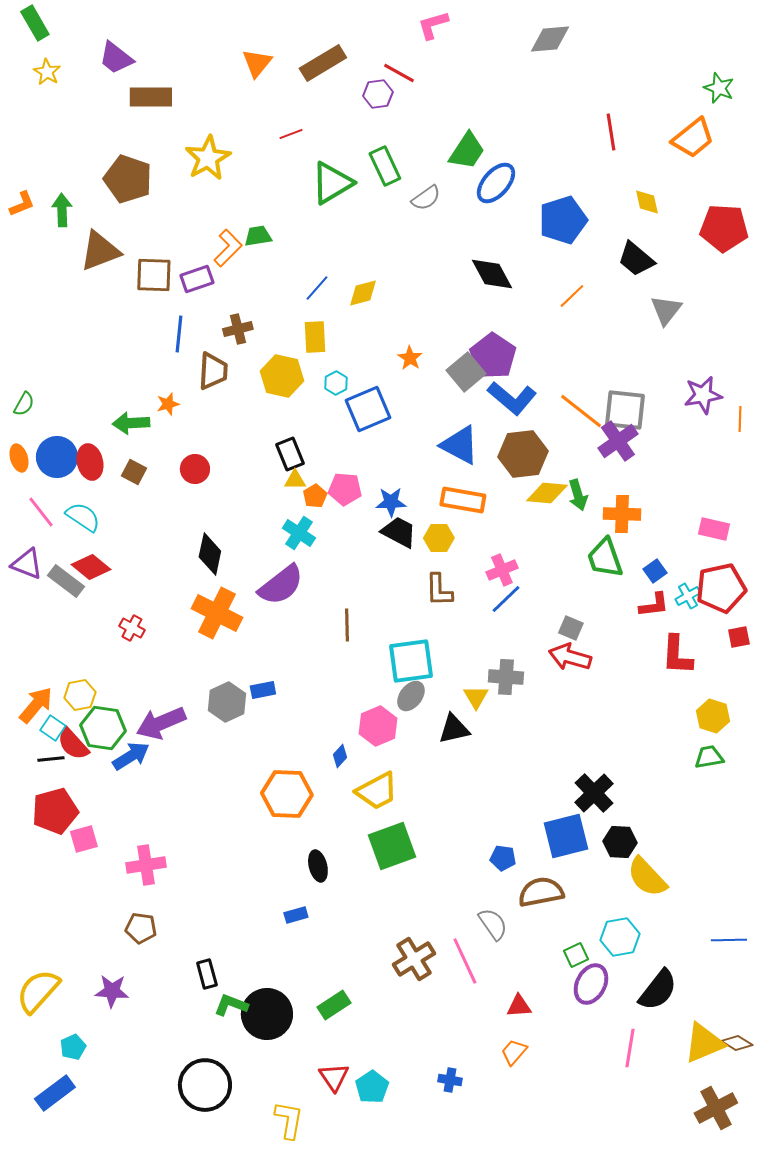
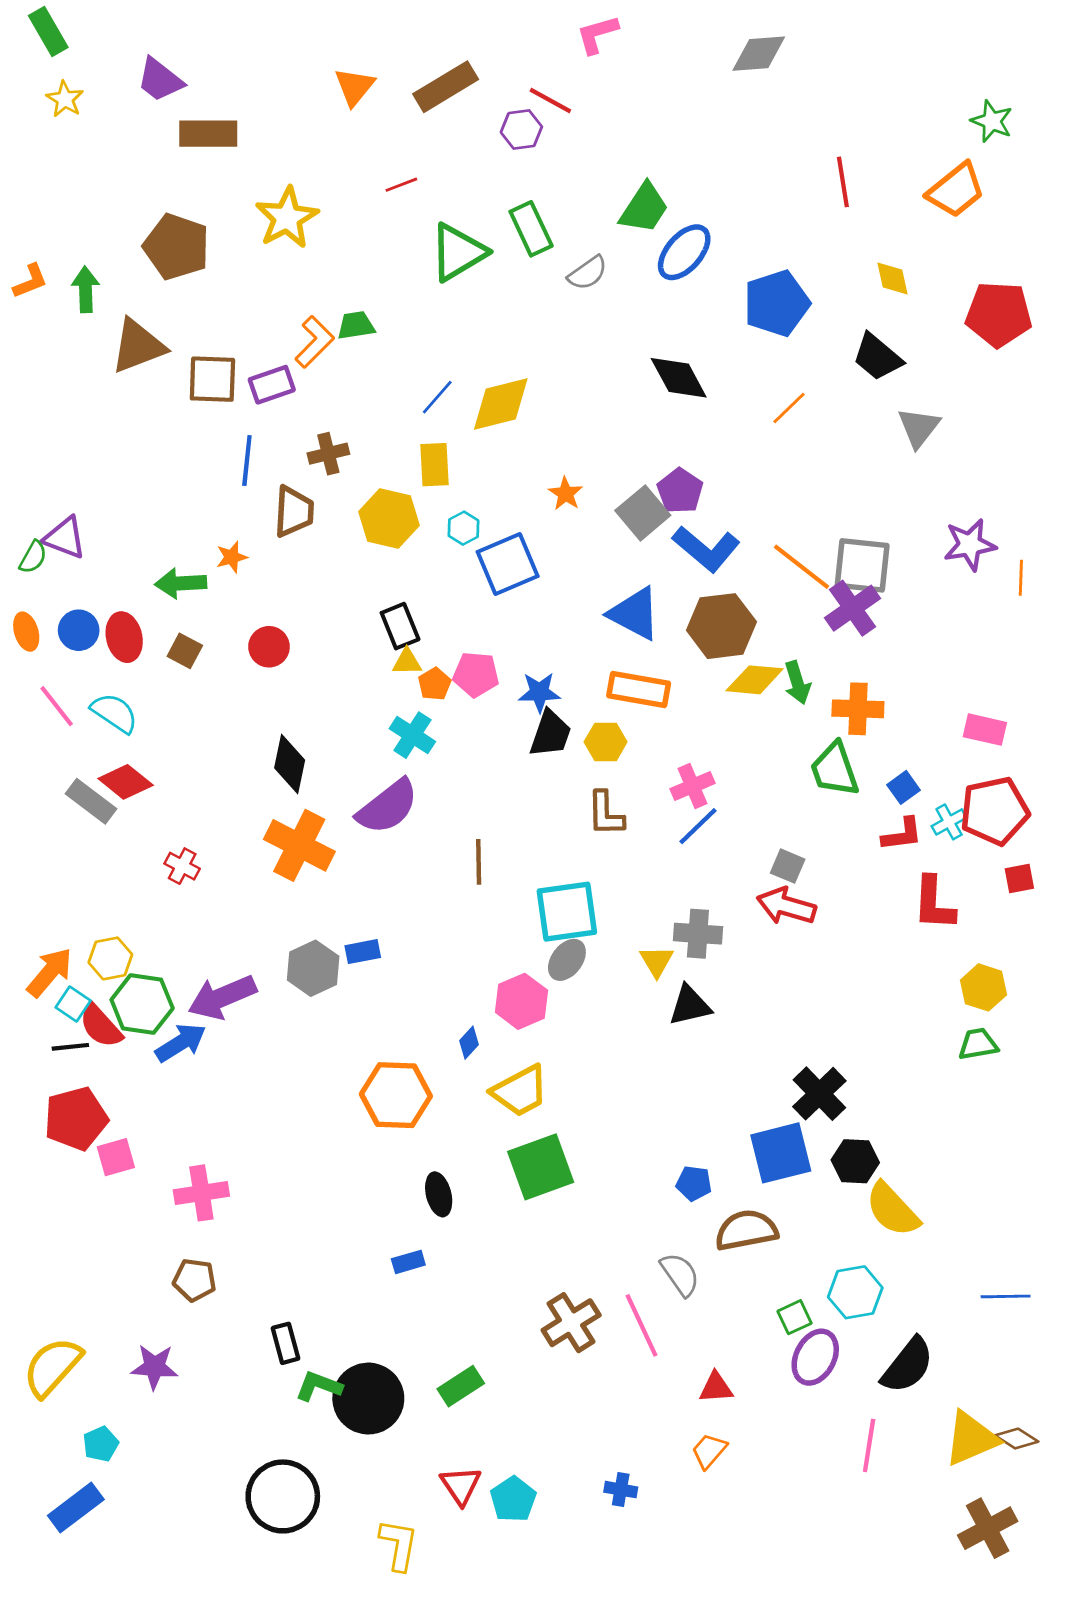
yellow diamond: (363, 293) -> (501, 404), size x1.5
purple pentagon: (493, 356) -> (680, 491), size x0.7
blue circle: (57, 457) -> (79, 630), size x0.7
black trapezoid: (399, 532) -> (550, 734), turned 81
purple triangle: (27, 564) -> (65, 538), moved
black triangle: (454, 729) -> (690, 1005), moved

